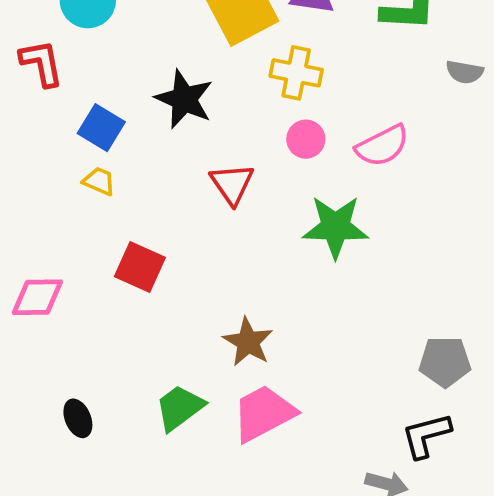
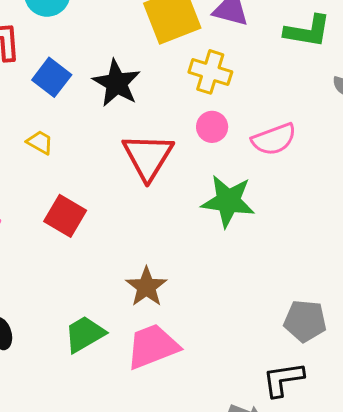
blue square: (101, 128) -> (52, 77), moved
red triangle: (232, 184) -> (148, 157), size x1.4

